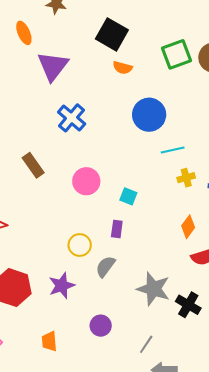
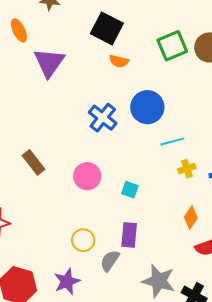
blue cross: (72, 118) -> (103, 118), moved
purple rectangle: (117, 229) -> (129, 235), moved, size x1.4

